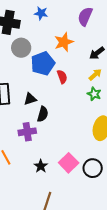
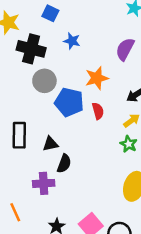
blue pentagon: (43, 64) -> (69, 102), turned 30
red semicircle: (62, 77) -> (98, 111), moved

